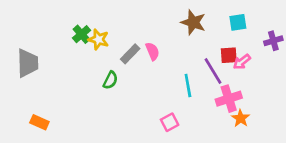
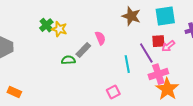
cyan square: (238, 22) -> (165, 16), size x1.5
gray rectangle: (130, 54) -> (83, 50), moved
green semicircle: (110, 80) -> (68, 60), turned -120
orange star: (241, 118) -> (167, 89), size x1.6

